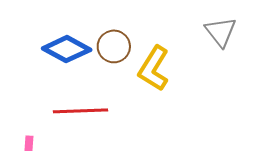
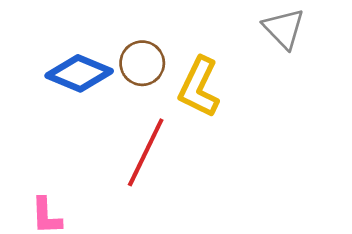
red line: (80, 111) -> (146, 152), moved, turned -56

